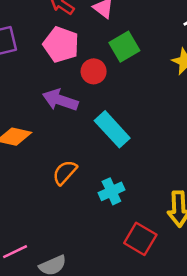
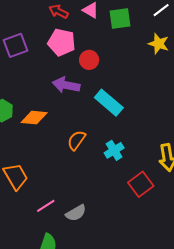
green square: (124, 47) -> (120, 19), moved, turned 30
red square: (140, 239) -> (141, 184), turned 30

